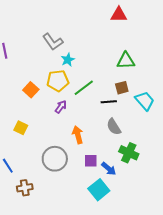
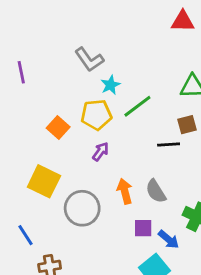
green line: (84, 88) -> (137, 106), moved
gray semicircle: (114, 127) -> (156, 191), moved
yellow square: (21, 128) -> (44, 181), size x1.6
gray circle: (55, 159) -> (82, 208), moved

